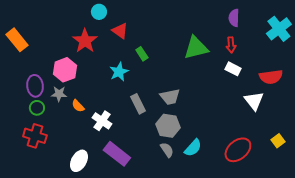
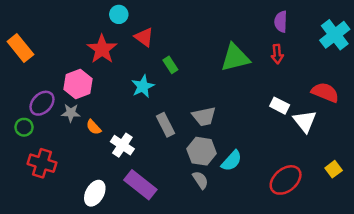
white rectangle: (233, 69) -> (280, 106), moved
red semicircle: (271, 77) -> (325, 92), turned -150
purple ellipse: (35, 86) -> (42, 103), turned 50
green circle: (37, 108) -> (24, 127), moved
cyan semicircle: (193, 148) -> (232, 161), moved

